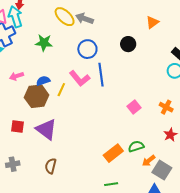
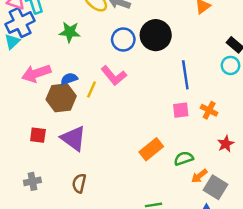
black circle: (128, 44) -> (156, 35), moved, size x1.6
blue line: (101, 75) -> (185, 75), moved
pink arrow: (16, 76) -> (36, 73), size x1.6
pink square: (134, 107) -> (181, 110), turned 32
orange cross: (166, 107) -> (209, 110), moved
orange rectangle: (113, 153) -> (151, 149), moved

